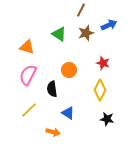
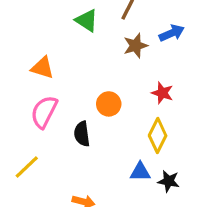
green triangle: (59, 34) -> (87, 20), moved
yellow line: (29, 110) -> (27, 167), moved
blue triangle: (68, 113) -> (140, 172), moved, turned -32

